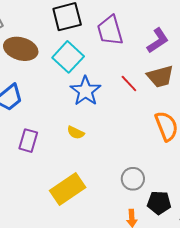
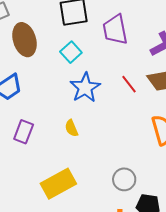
brown ellipse: (21, 49) -> (24, 40), turned 52
cyan square: (68, 57) -> (71, 52), size x0.7
yellow semicircle: (76, 133) -> (71, 128), turned 36

